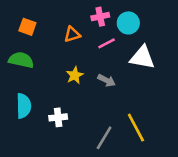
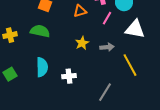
pink line: (107, 43) -> (107, 18), turned -32
gray arrow: (107, 80) -> (107, 47), turned -32
yellow line: (136, 128) -> (130, 65), moved

